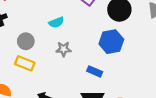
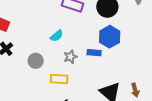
yellow rectangle: (25, 63) -> (59, 79), moved
blue rectangle: (95, 71) -> (94, 53), moved

